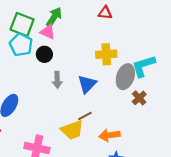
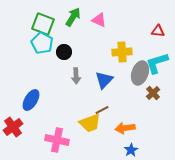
red triangle: (105, 13) -> (158, 31), moved
pink triangle: (48, 32) -> (99, 20), moved

